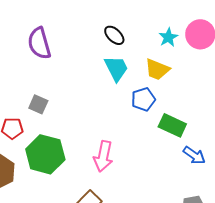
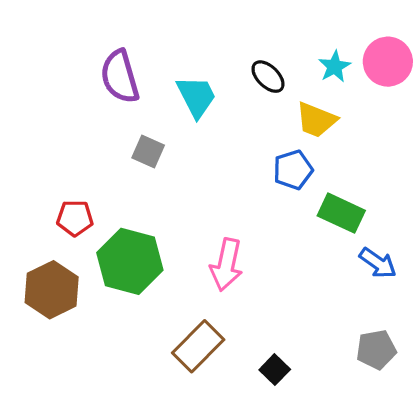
black ellipse: (114, 35) -> (268, 77), moved
cyan trapezoid: (116, 68) -> (196, 97), moved
gray square: (38, 104) -> (148, 151), moved

